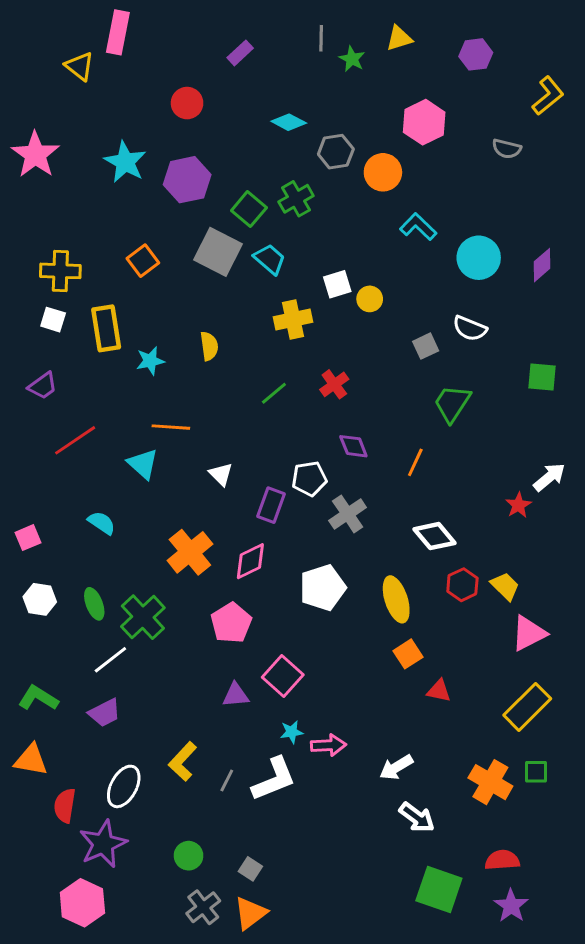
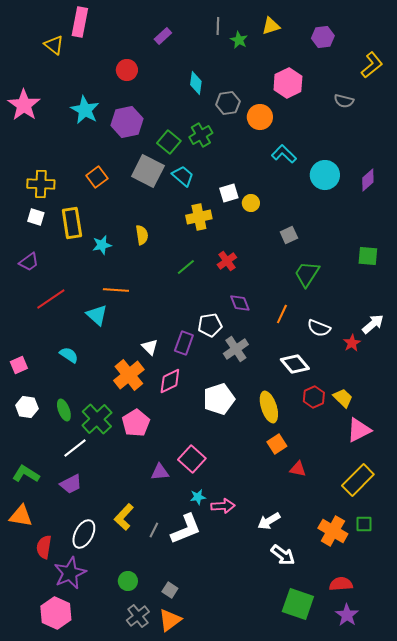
cyan diamond: (289, 122) -> (196, 83), turned 70
white semicircle: (470, 328) -> (319, 328), moved
white triangle: (221, 474) -> (150, 347), moved
pink pentagon: (231, 623) -> (136, 423), moved

